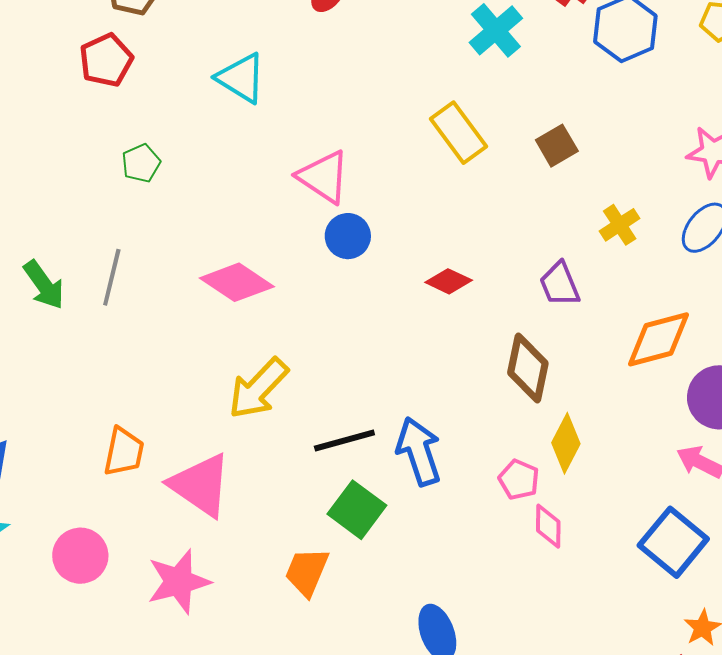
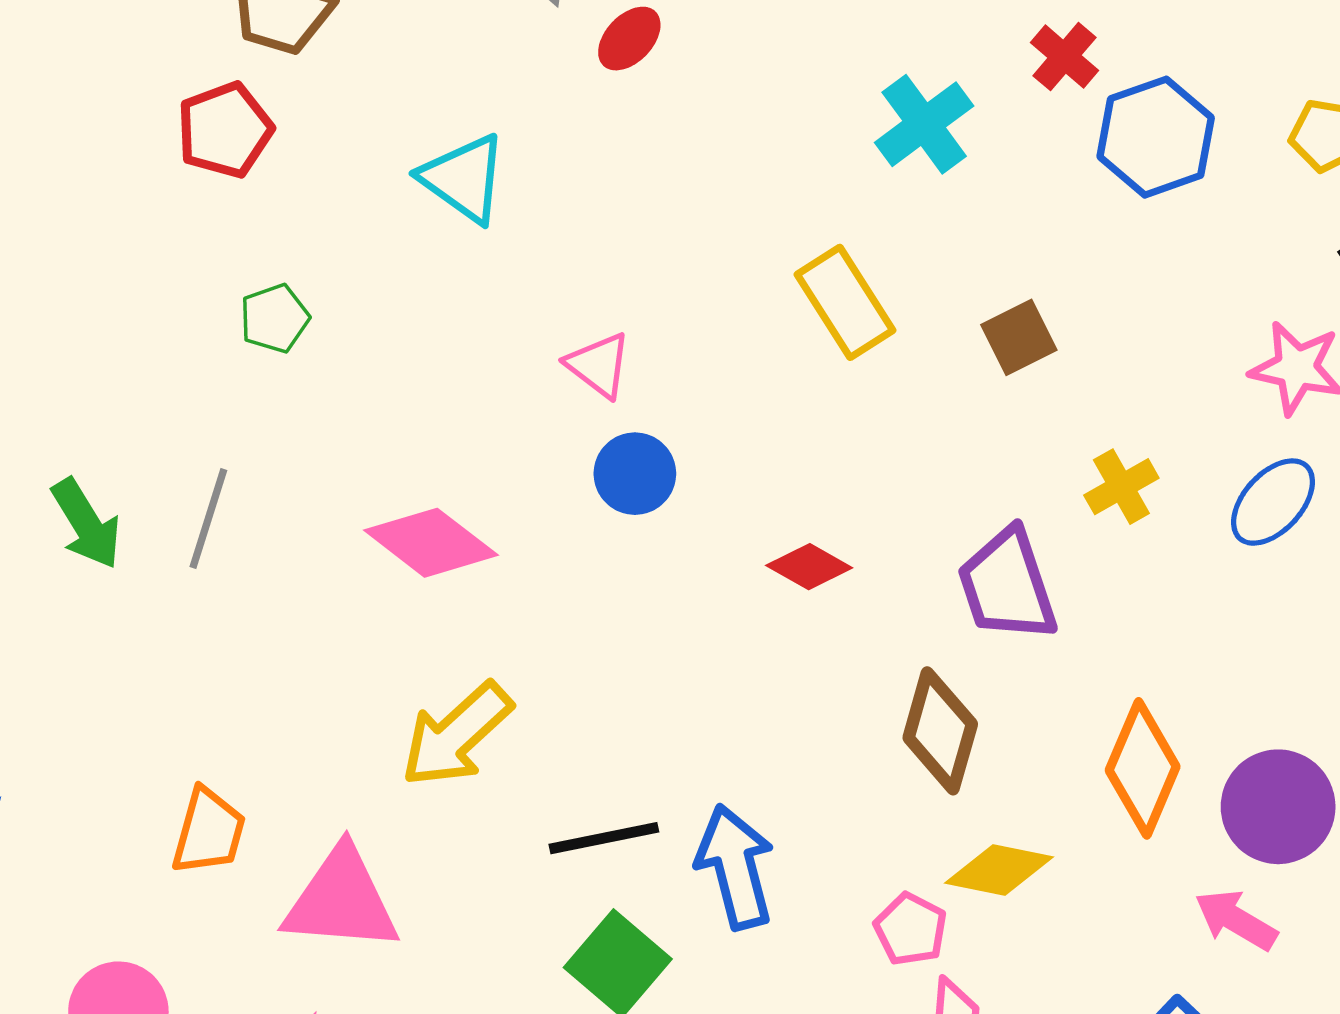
pink triangle: (323, 177) -> (599, 365), size x0.7
purple trapezoid: (560, 284) -> (1007, 585), size x1.4
orange diamond: (659, 339) -> (1143, 768), moved, turned -56
yellow diamond: (566, 443) -> (999, 870), turned 70
pink triangle: (200, 485) -> (341, 900), turned -34

